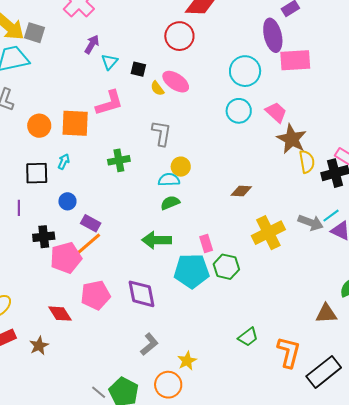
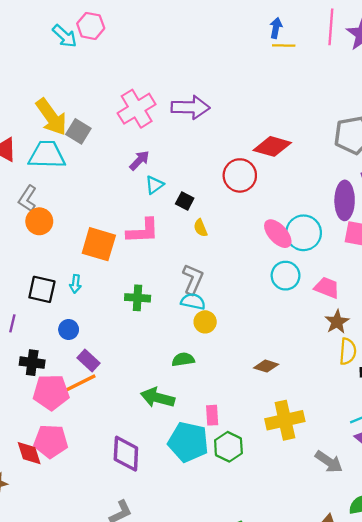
pink ellipse: (176, 82) -> (278, 234), moved
pink trapezoid: (276, 112) -> (327, 288), turned -35
orange circle: (39, 126) -> (39, 221), moved
brown star: (292, 139) -> (337, 322), size x0.7
cyan arrow: (64, 162) -> (75, 284), turned 147
cyan semicircle: (169, 180) -> (193, 301), moved
gray arrow: (311, 223) -> (329, 462), moved
pink pentagon: (95, 295) -> (51, 441), moved

